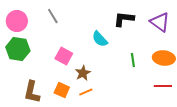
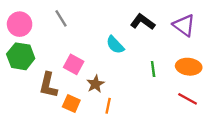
black L-shape: (124, 19) -> (143, 22), turned 30
red line: (163, 86) -> (188, 99), turned 30
brown L-shape: (32, 92) -> (48, 85), moved
orange line: (86, 92) -> (108, 106), moved, turned -56

